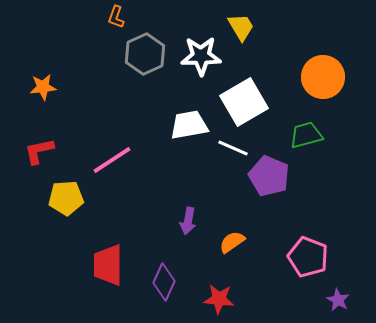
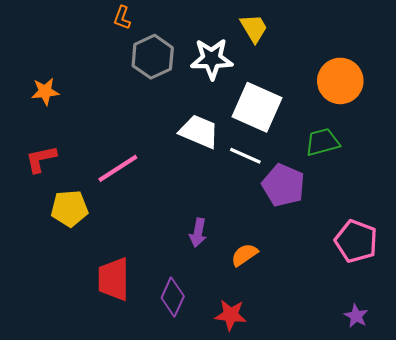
white square: (244, 102) -> (257, 107), turned -36
white trapezoid: (189, 125) -> (199, 132), turned 33
pink pentagon: (308, 257) -> (356, 241), moved

